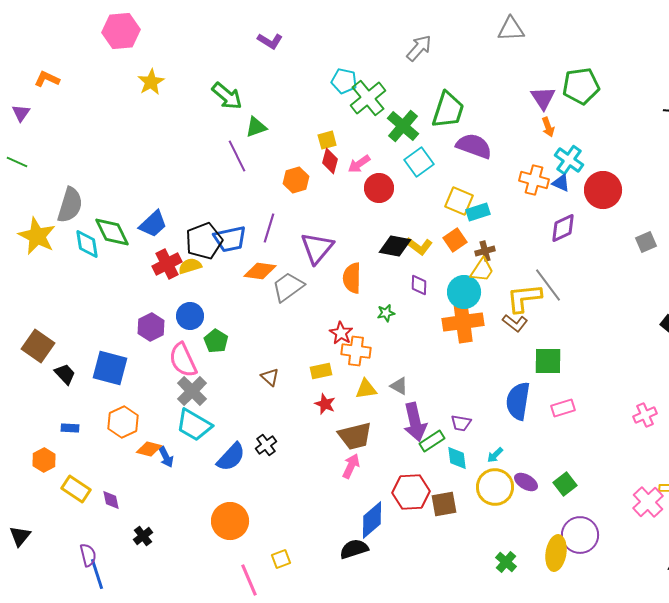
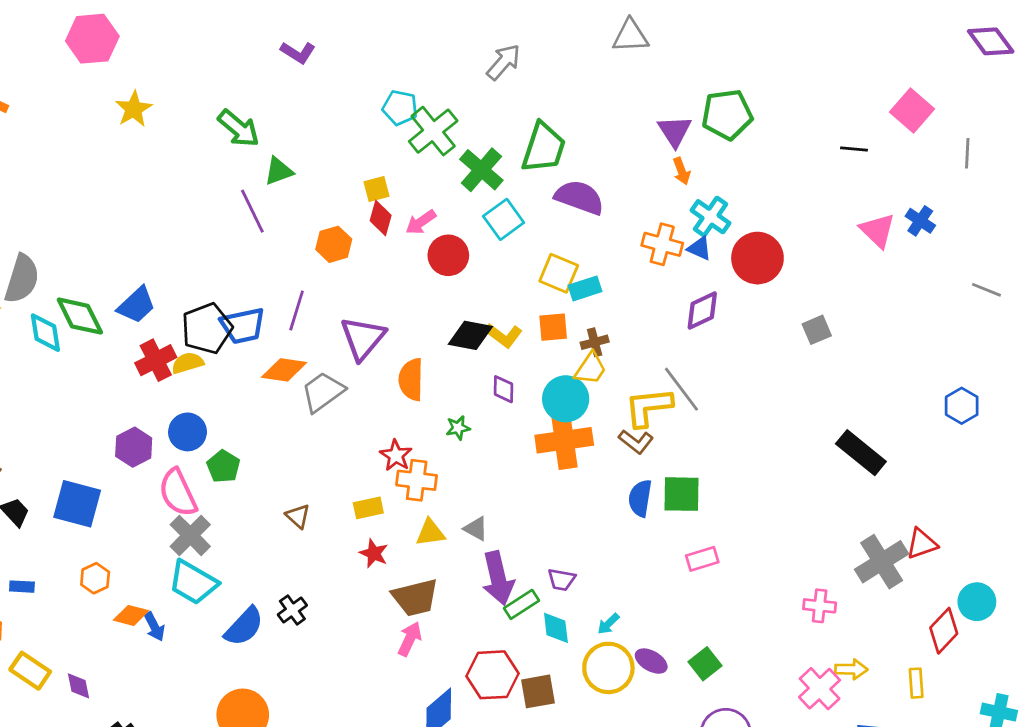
orange square: (455, 240) -> (553, 327), turned 30
blue semicircle: (518, 401) -> (640, 498), moved, size x0.7
pink cross: (645, 415) -> (820, 606), moved, turned 30
orange hexagon: (123, 422) -> (95, 578), size x0.7

